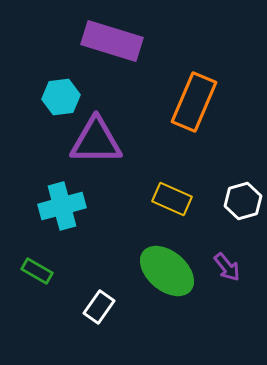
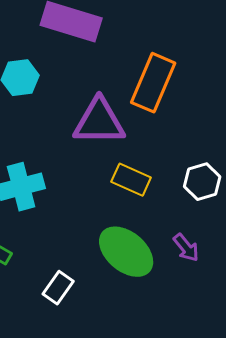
purple triangle: (96, 141) -> (99, 122), moved

